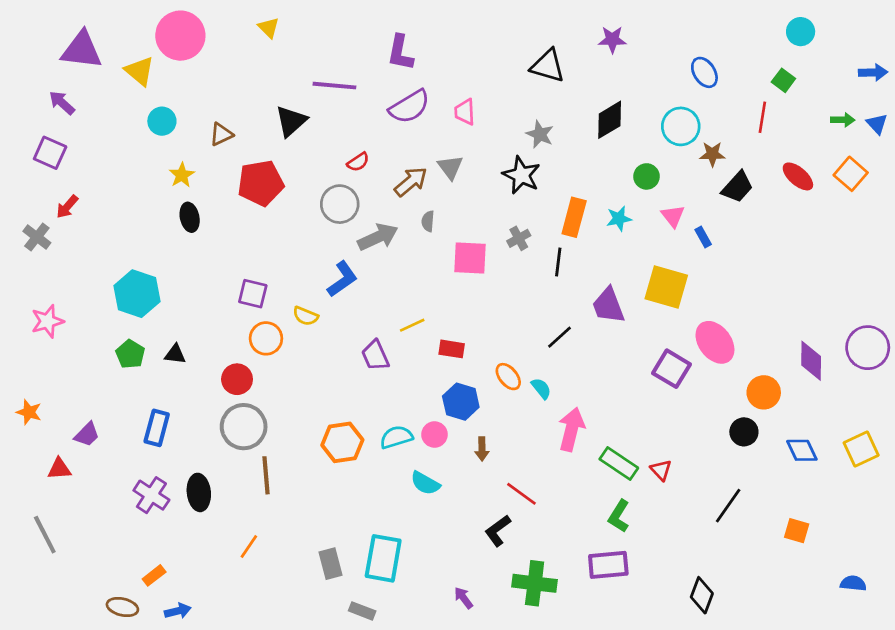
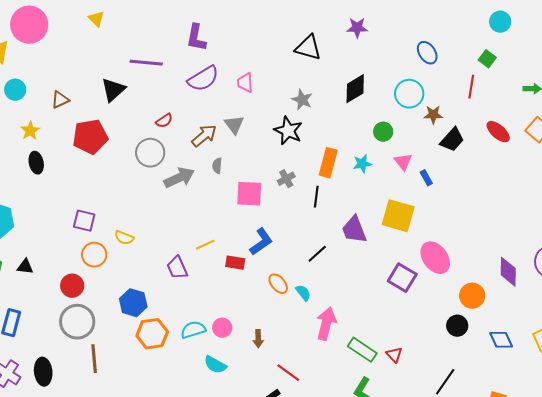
blue L-shape: (342, 279) -> (261, 242), moved
blue hexagon: (461, 402) -> (133, 303), moved

